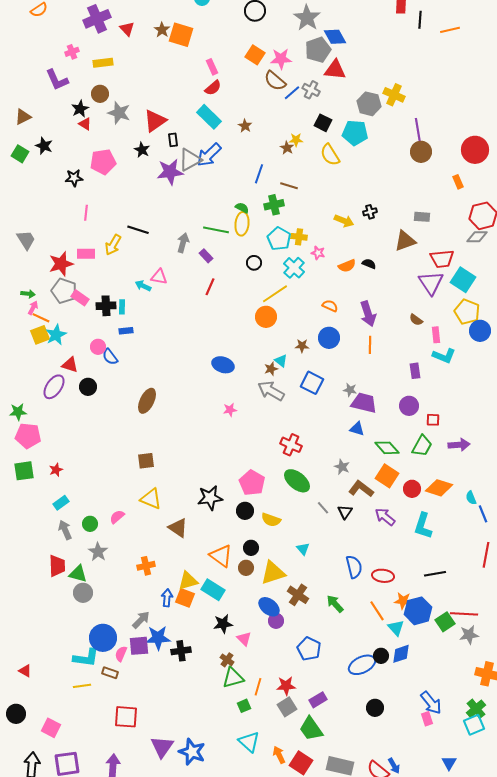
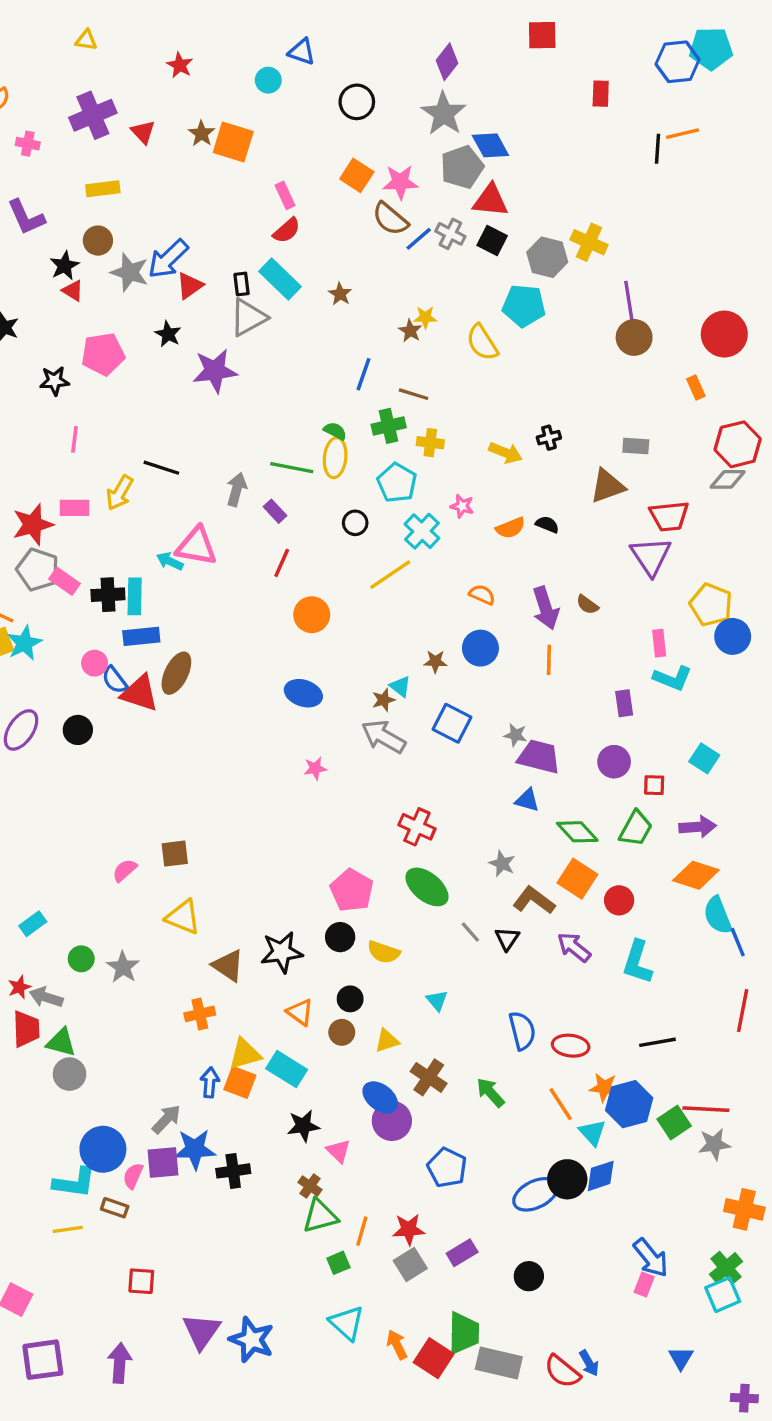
black line: (420, 20) -> (657, 149), moved
pink cross: (72, 52) -> (28, 144), moved, turned 32
red triangle: (155, 121) -> (190, 286), size x0.7
black square: (323, 123) -> (492, 241), moved
black rectangle: (173, 140) -> (242, 284), moved
blue arrow: (209, 155) -> (168, 259), moved
gray triangle: (190, 160) -> (248, 317), moved
yellow cross: (299, 237) -> (430, 443), moved
pink triangle: (159, 277) -> (196, 546), size x1.5
cyan square: (463, 280) -> (704, 758), moved, size x0.7
cyan rectangle: (122, 307) -> (135, 596), size x1.5
orange circle: (266, 317) -> (312, 615), moved
brown semicircle: (416, 320) -> (587, 605), moved
blue rectangle: (126, 331) -> (141, 636), size x1.5
red triangle: (70, 365) -> (140, 693), moved, size x1.4
brown ellipse: (147, 401) -> (176, 673), moved
red star: (56, 470) -> (19, 987), moved
orange diamond: (439, 488) -> (696, 875), moved
black star: (210, 498) -> (282, 952), moved
cyan semicircle: (471, 498) -> (718, 915), size x1.6
pink semicircle: (117, 517) -> (125, 870), moved
gray arrow: (65, 530) -> (46, 997), moved, turned -48
gray star: (98, 552) -> (123, 967), moved
orange triangle: (221, 556) -> (300, 1012), size x0.7
orange cross: (146, 566) -> (200, 1014), moved
yellow triangle: (273, 573) -> (387, 1041), size x0.6
purple circle: (276, 621) -> (392, 1121), size x1.5
black circle: (381, 656) -> (567, 1179), size x1.5
black circle: (375, 708) -> (529, 1276), moved
red square: (126, 717) -> (141, 1281), size x0.7
pink rectangle: (427, 719) -> (644, 1285), turned 40
green trapezoid: (311, 729) -> (464, 1333), moved, turned -144

